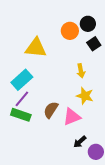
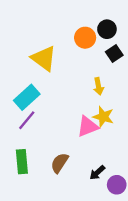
yellow triangle: (36, 48) -> (44, 58), turned 30
brown semicircle: (51, 110) -> (60, 163), moved
green rectangle: (21, 115) -> (22, 162), moved, turned 66
pink triangle: (72, 117) -> (88, 126), moved

